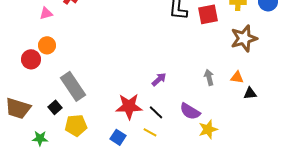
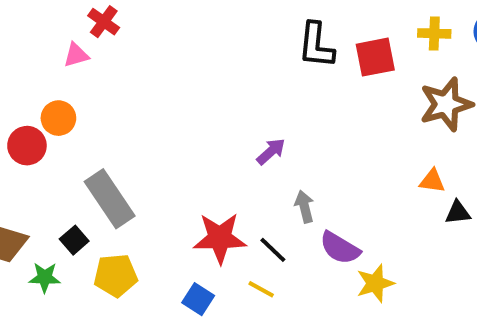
pink triangle: (46, 13) -> (76, 55), moved
gray arrow: (209, 77) -> (304, 207), moved
purple arrow: (159, 79) -> (271, 152), moved
green star: (40, 138) -> (45, 277), moved

